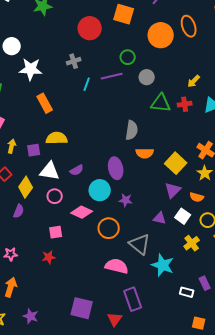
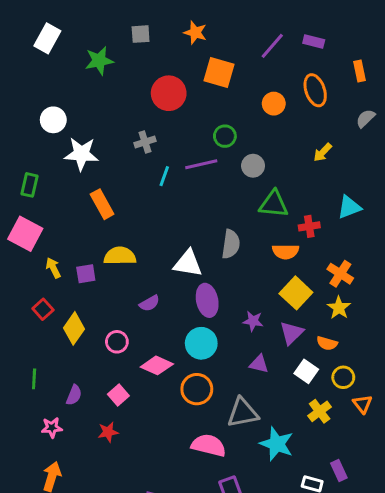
orange circle: (161, 35) -> (274, 104), size x0.6
yellow arrow: (194, 81) -> (323, 152), moved
red cross: (185, 104) -> (309, 226), moved
yellow arrow: (12, 146) -> (53, 268), turned -40
orange semicircle: (145, 153) -> (286, 252), moved
white triangle: (50, 171) -> (188, 263), moved
cyan circle: (100, 190) -> (201, 343), moved
purple star: (126, 200) -> (253, 321), moved
purple semicircle: (19, 211) -> (74, 395), moved
purple triangle: (160, 218) -> (259, 364), moved
pink square: (56, 232) -> (118, 395), turned -32
gray triangle: (140, 244) -> (243, 413), turned -50

